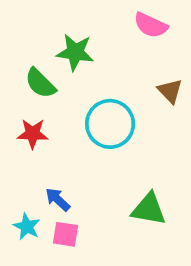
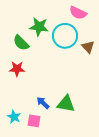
cyan circle: (110, 124) -> (65, 36), moved
blue arrow: (58, 199) -> (43, 103), moved
green triangle: (149, 209) -> (66, 104), moved

